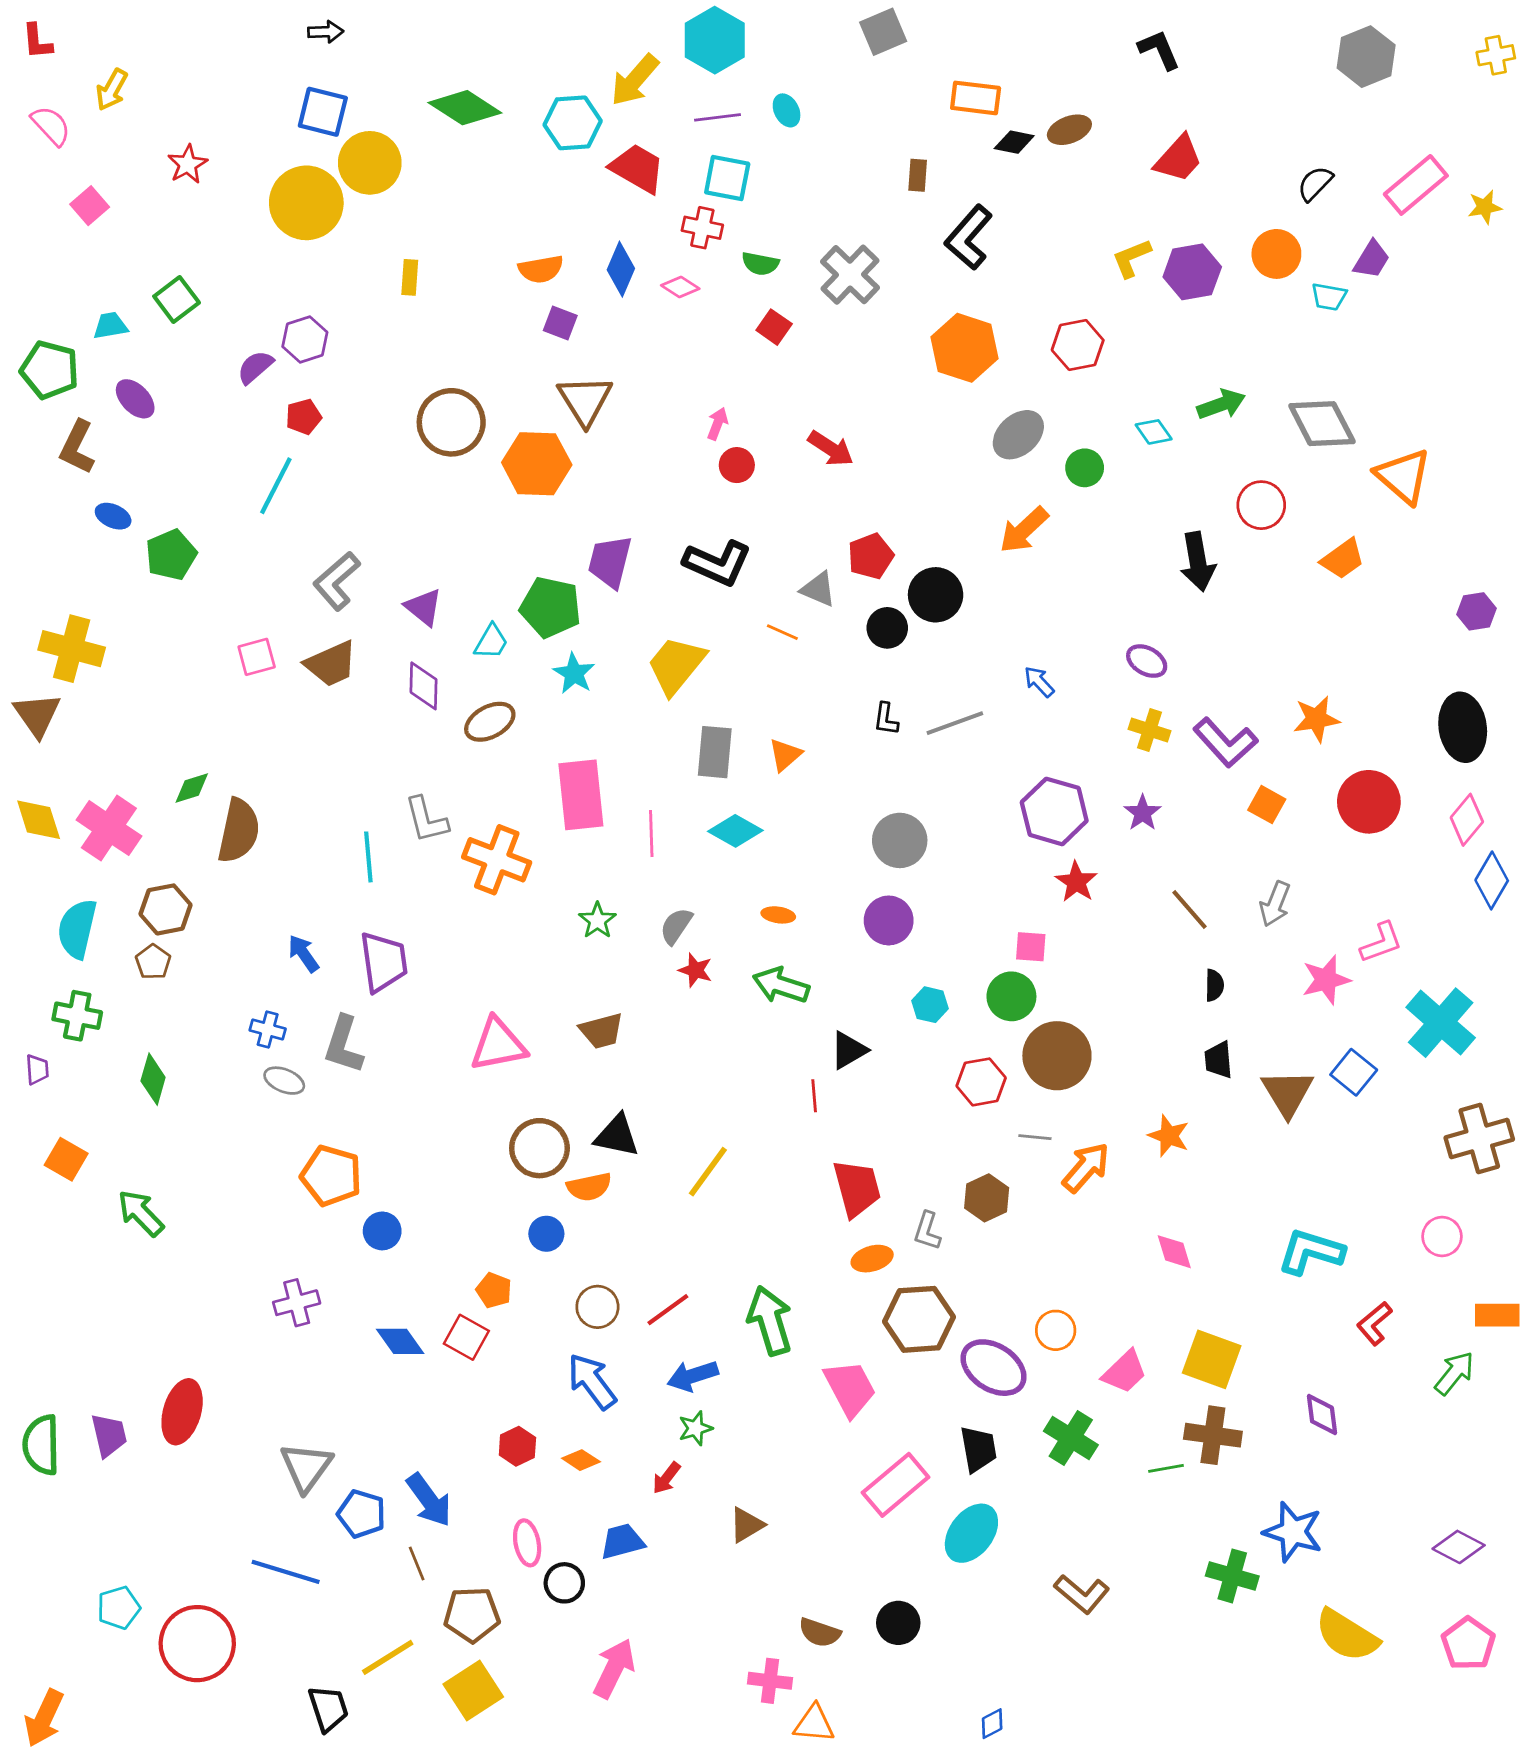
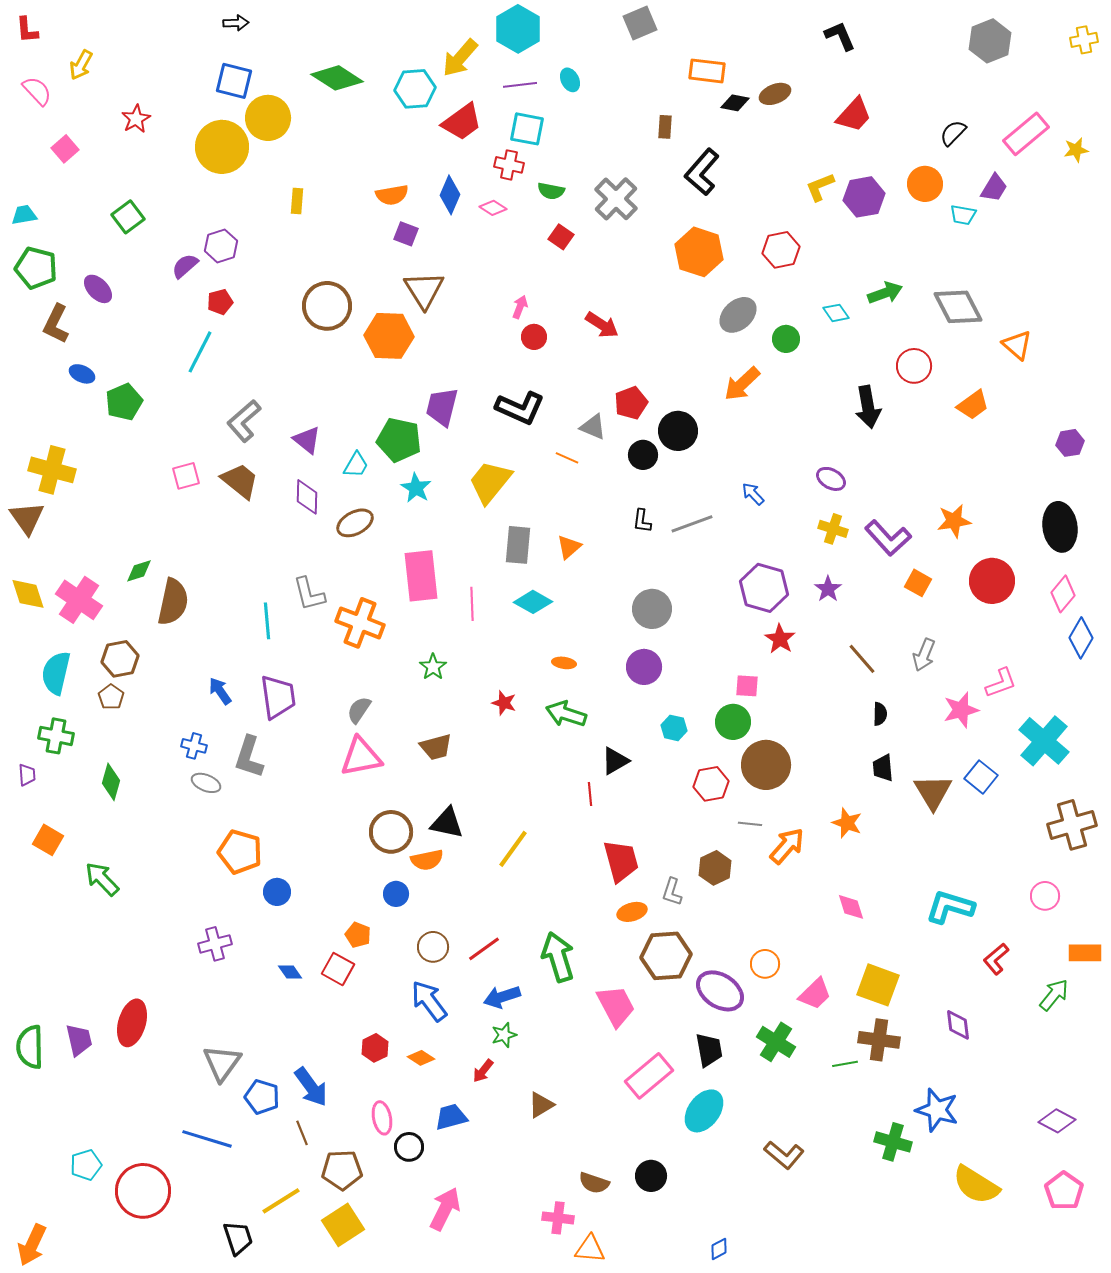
red trapezoid: (637, 168) -> (462, 122), turned 114
cyan trapezoid: (110, 326) -> (24, 215), moved
orange triangle: (1403, 476) -> (1017, 345), size x0.7
brown trapezoid: (331, 664) -> (240, 481), turned -117
gray semicircle: (676, 926) -> (359, 710), moved
blue diamond: (400, 1341) -> (290, 972), size x0.7

